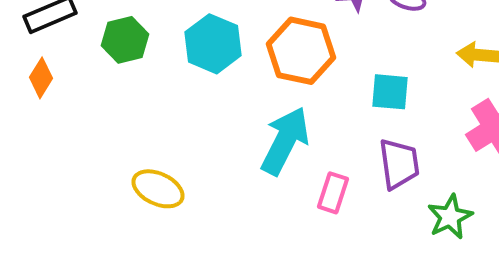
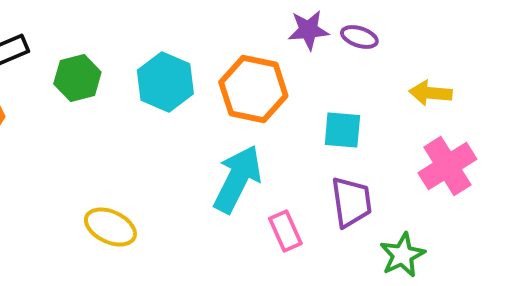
pink rectangle: (333, 193) -> (285, 231), turned -42

